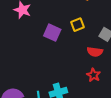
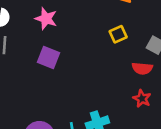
purple square: (52, 33) -> (49, 58), moved

